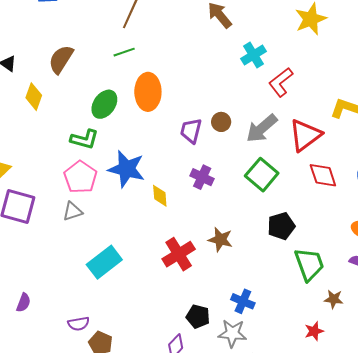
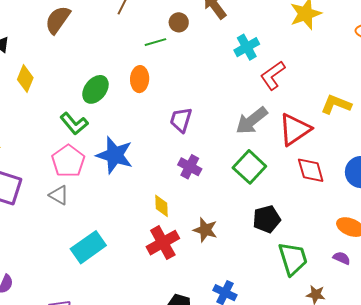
green line: (124, 52) -> (155, 42), moved
brown semicircle: (61, 59) -> (58, 20), moved
orange ellipse: (148, 92) -> (140, 79), size x0.7
brown circle: (221, 122) -> (179, 22), moved
green L-shape: (84, 139) -> (74, 124), turned 32
yellow diamond: (160, 196) -> (161, 206), moved
gray triangle: (73, 211) -> (59, 195), turned 45

